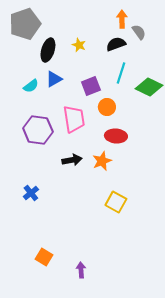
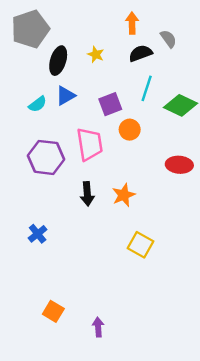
orange arrow: (122, 19) -> (132, 23), moved
red ellipse: (116, 136) -> (179, 165), moved
black arrow: (72, 160) -> (87, 194), turned 96

